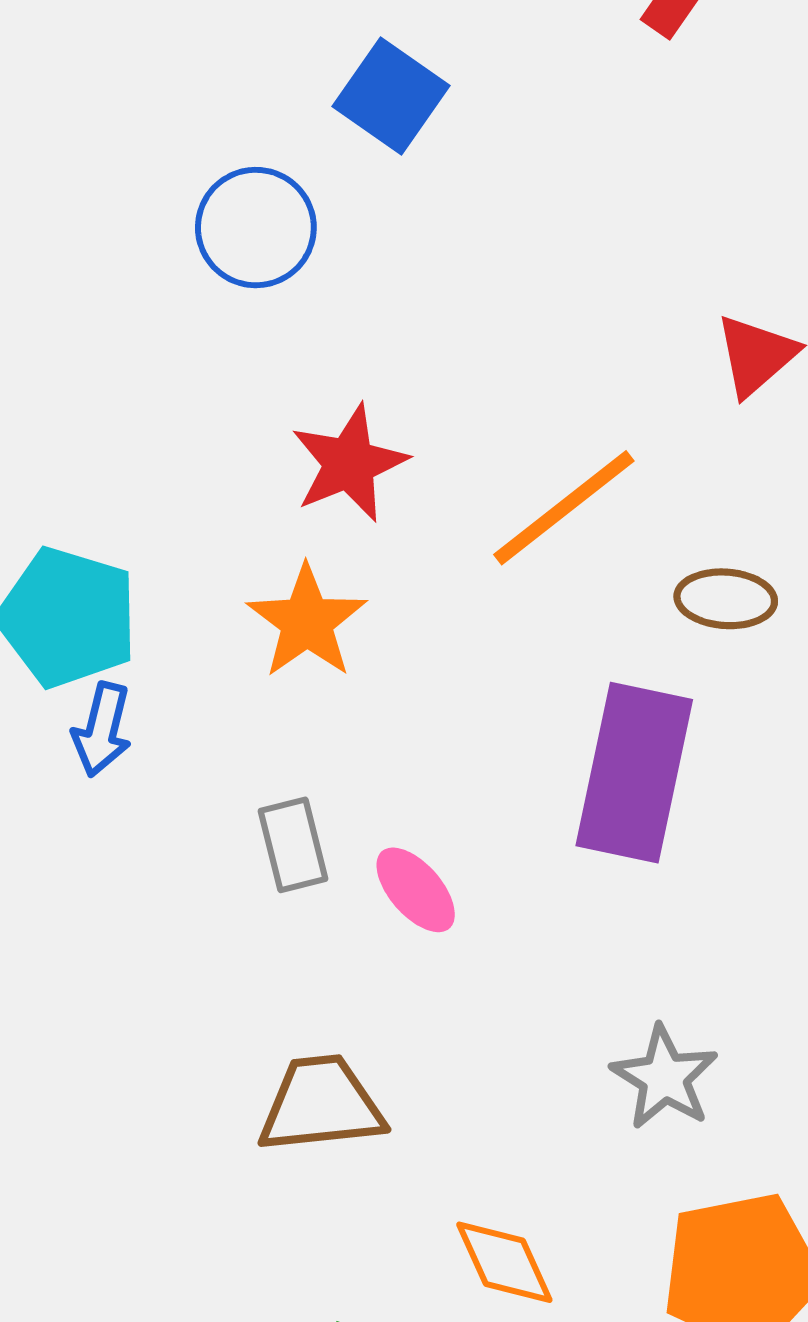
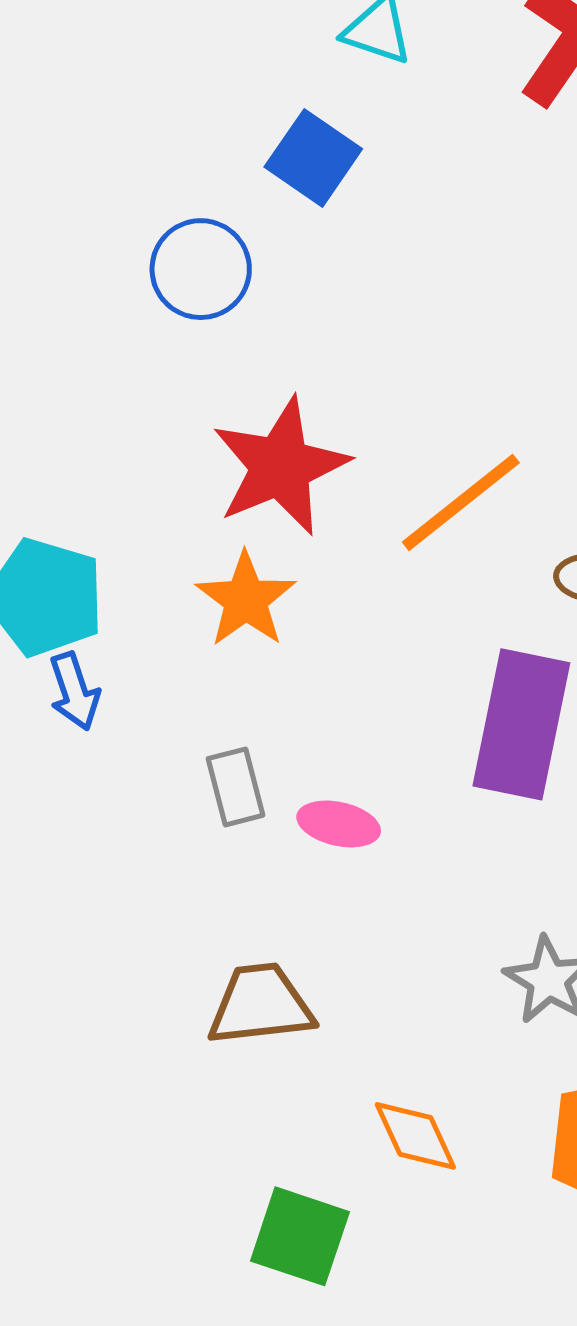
red star: (349, 463) -> (280, 466), size x1.4
blue arrow: (102, 730) -> (74, 691), turned -32
pink ellipse: (416, 890) -> (339, 824), turned -36

